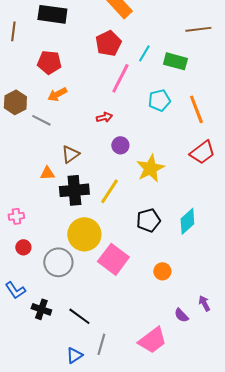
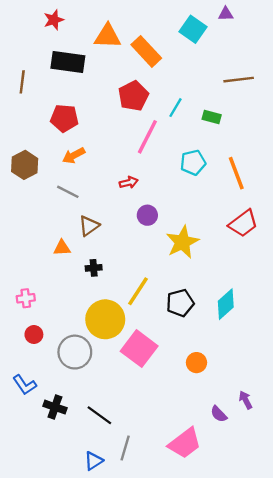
green rectangle: (175, 61) -> (212, 117), size x0.7
gray line: (41, 120) -> (68, 192), moved
black cross: (74, 190) -> (94, 268), size x0.5
yellow line: (109, 191) -> (138, 291), moved

